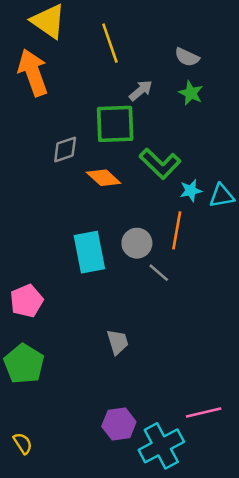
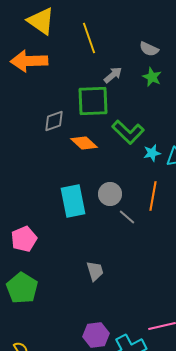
orange arrow: (33, 73) -> (29, 61), turned -72
orange line: (177, 230) -> (153, 196), moved

